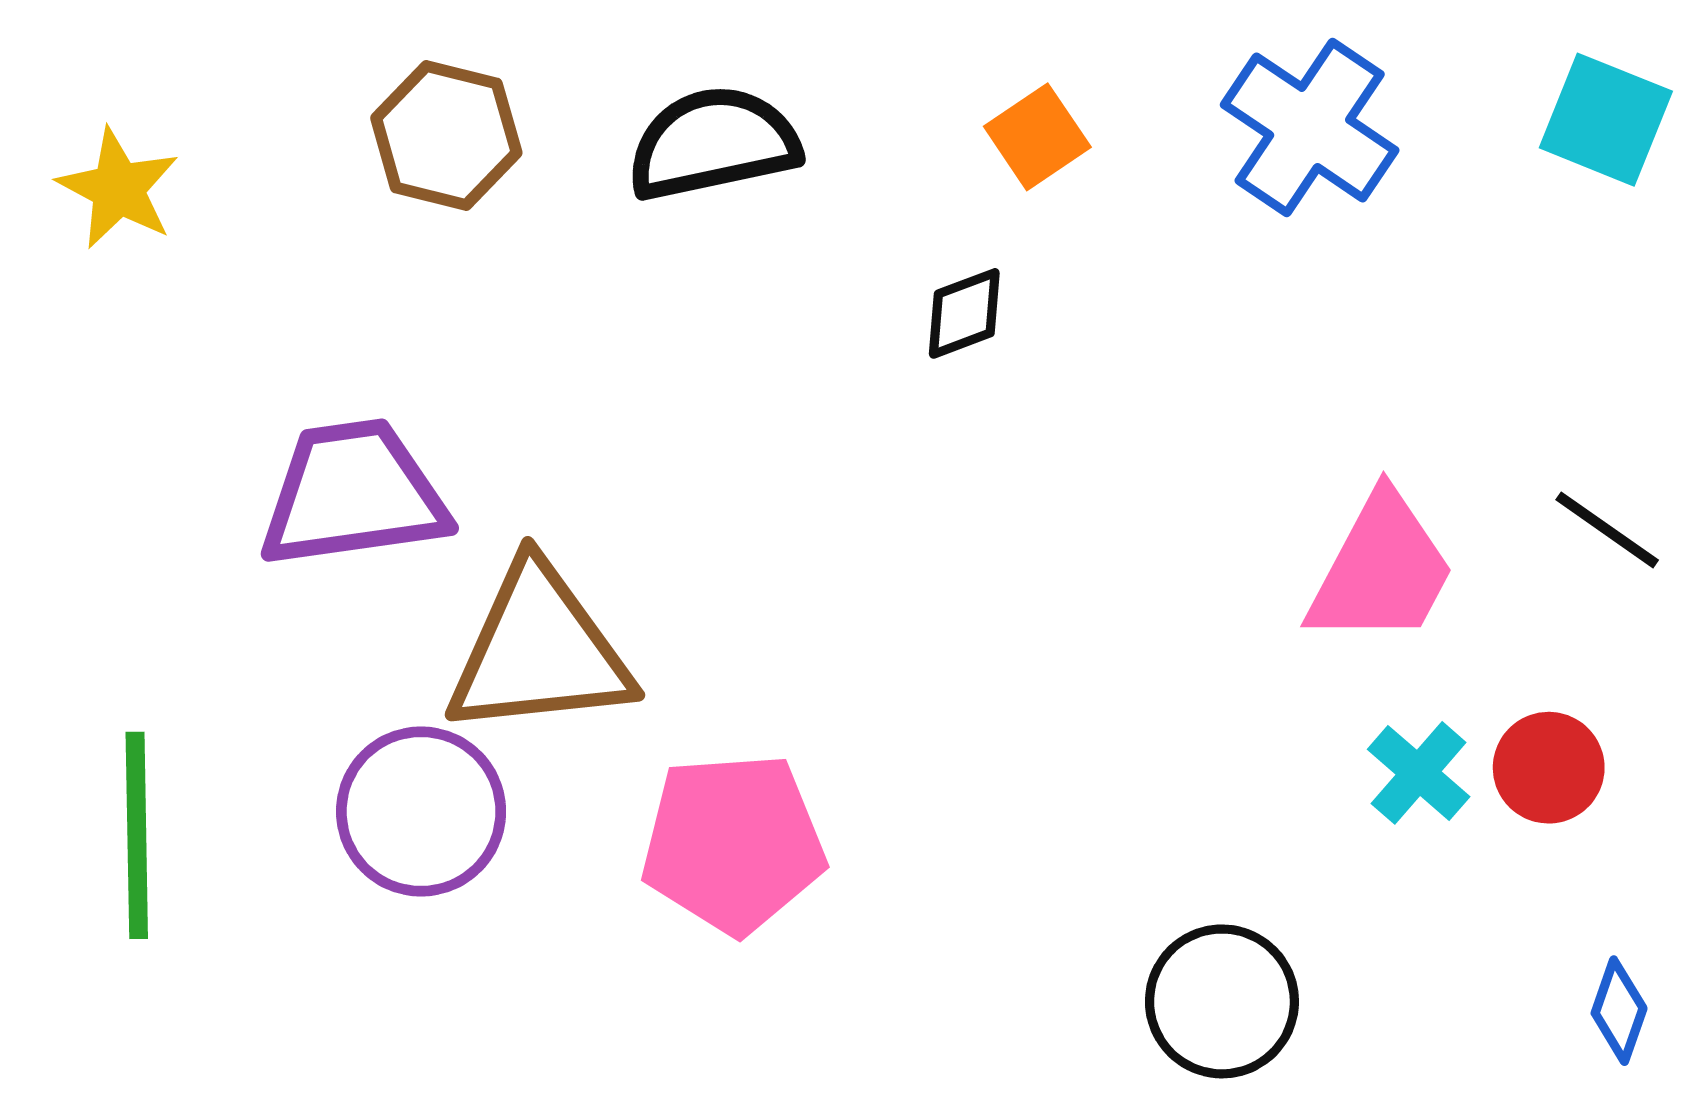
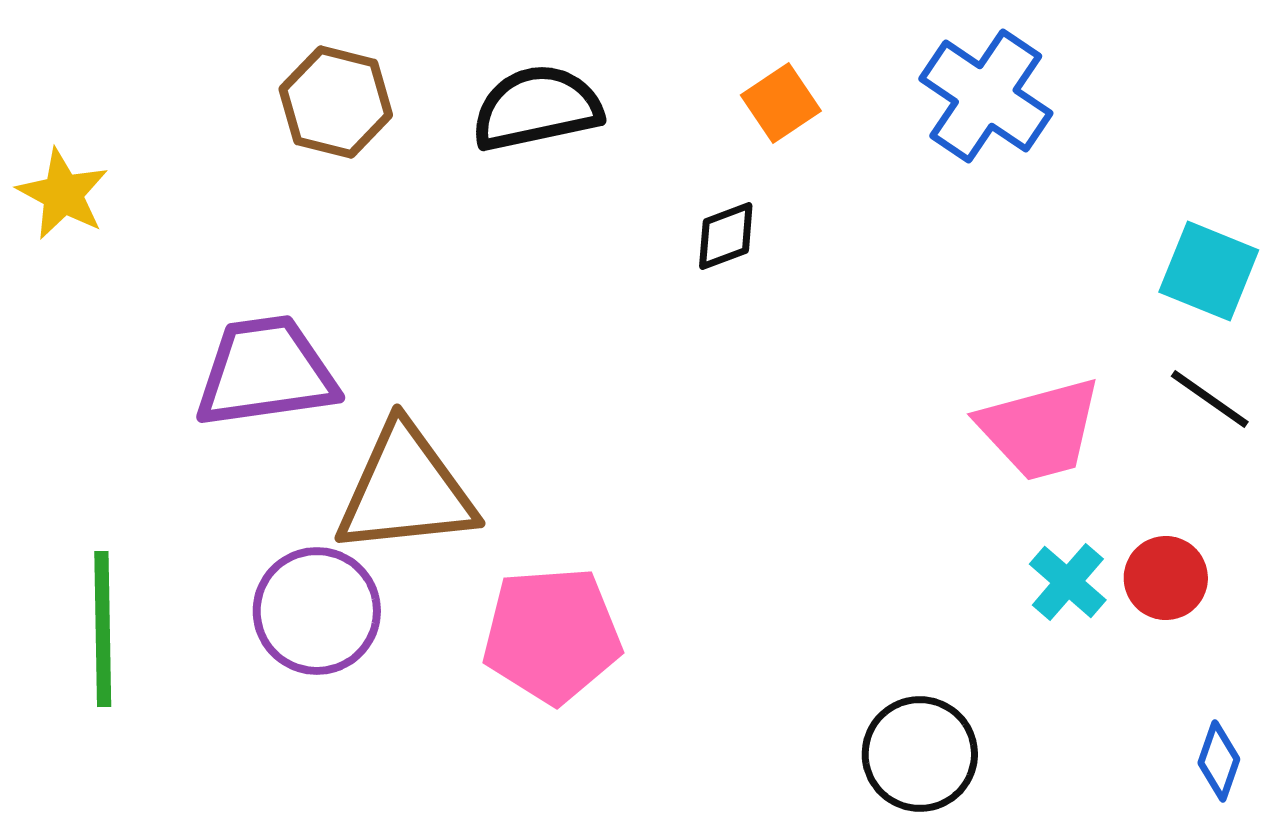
cyan square: (1606, 120) -> (1209, 271), moved
yellow star: (118, 189) -> (63, 194), moved
pink trapezoid: (1381, 570) -> (1040, 429), turned 47

